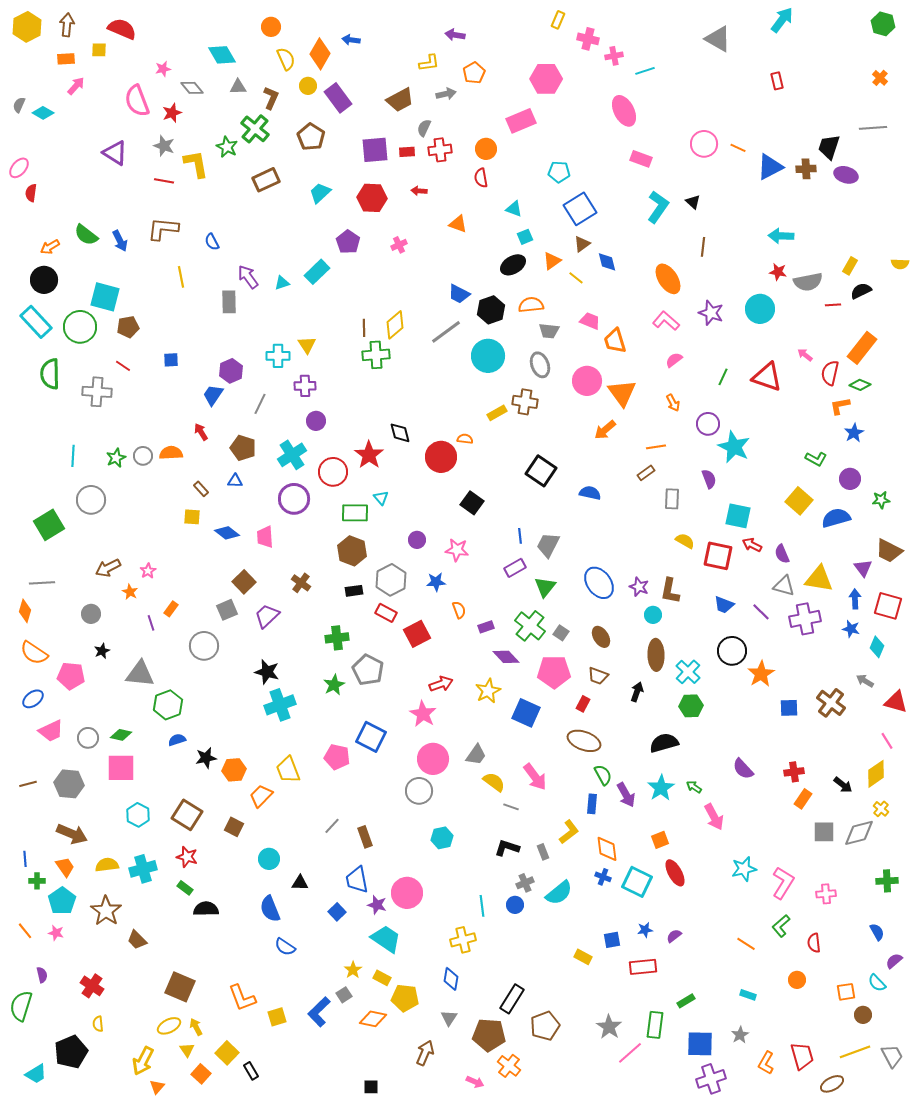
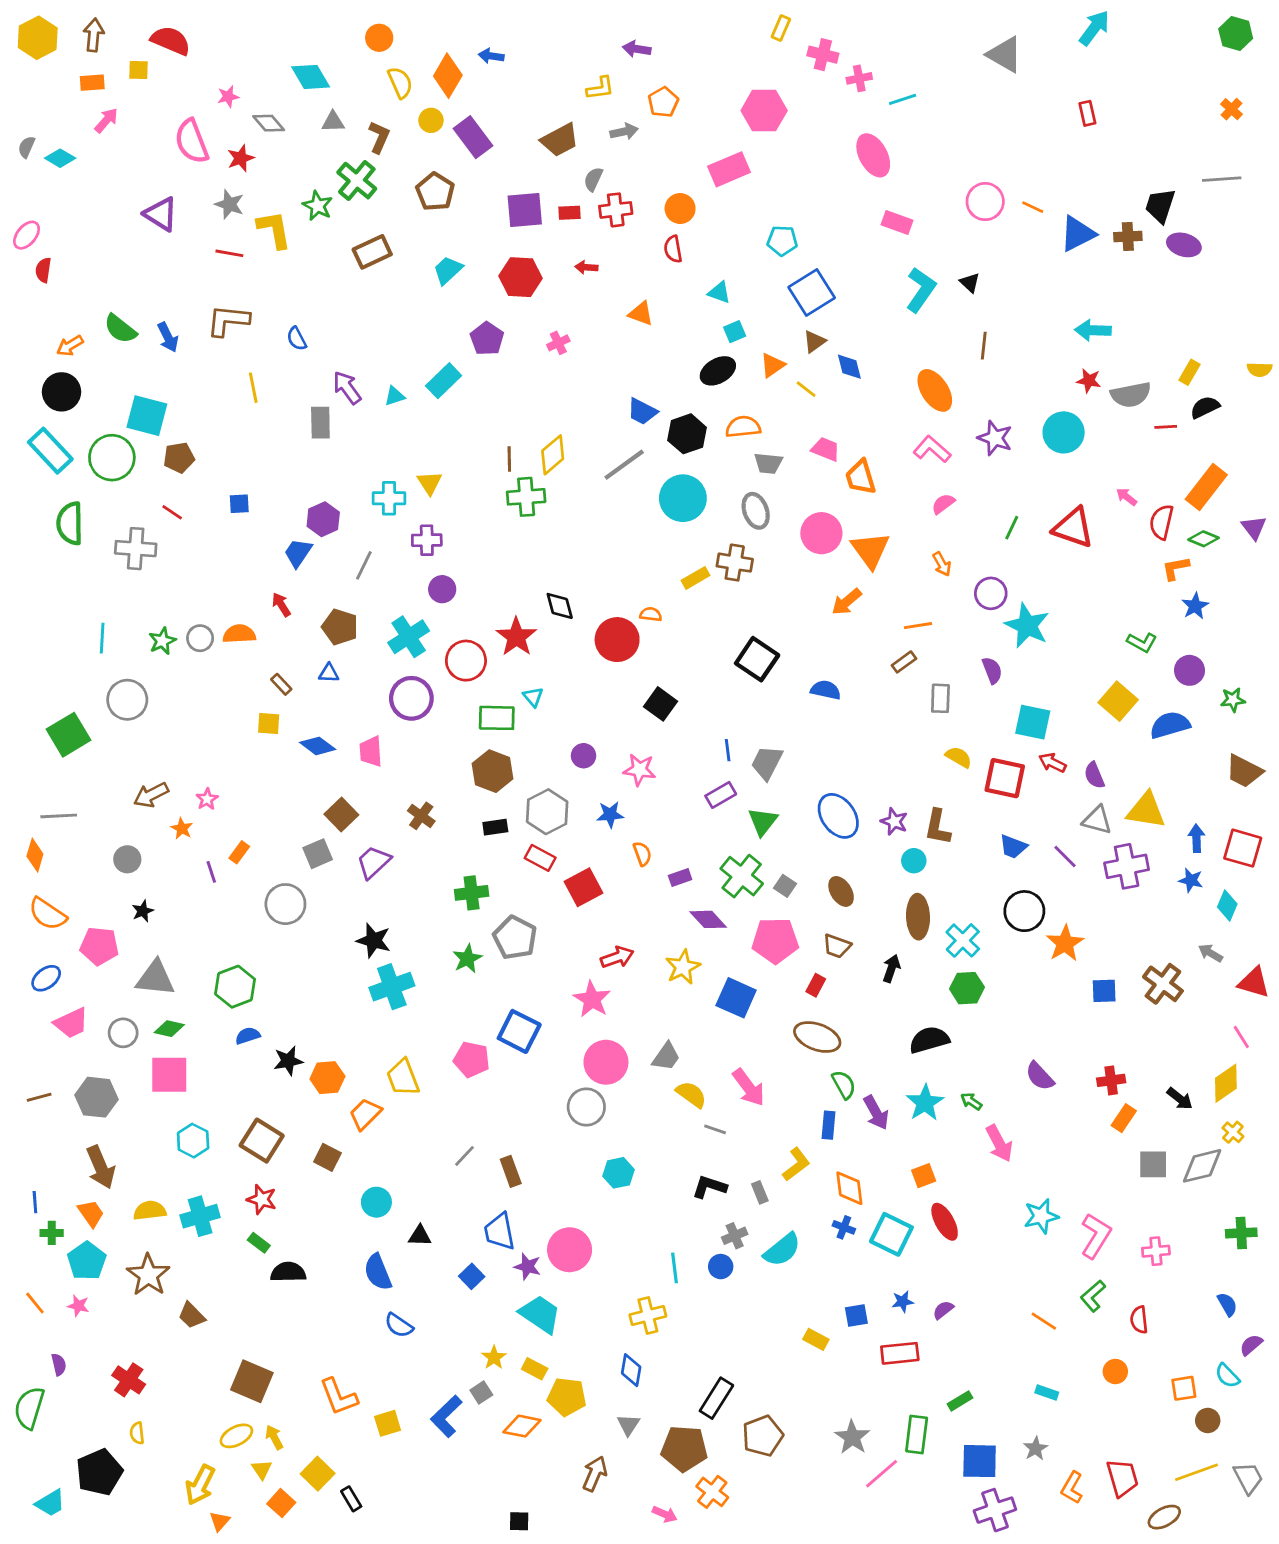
purple triangle: (863, 568) -> (1254, 528), moved
gray triangle: (140, 674) -> (155, 978), moved
brown arrow: (72, 834) -> (101, 1167), turned 44

